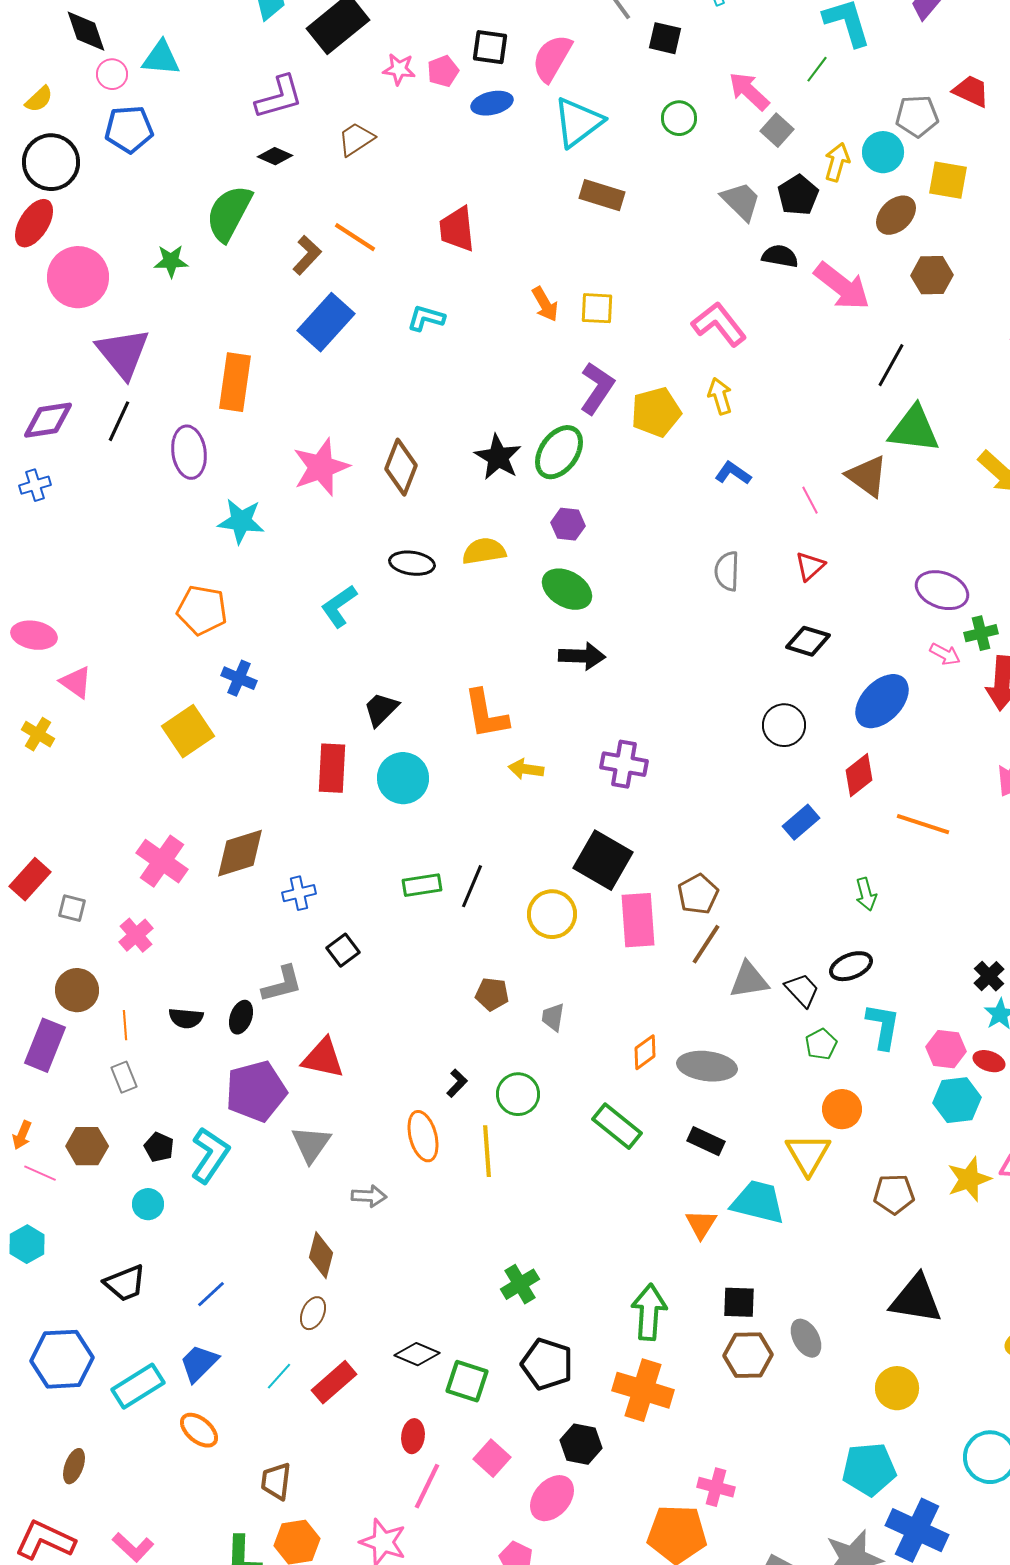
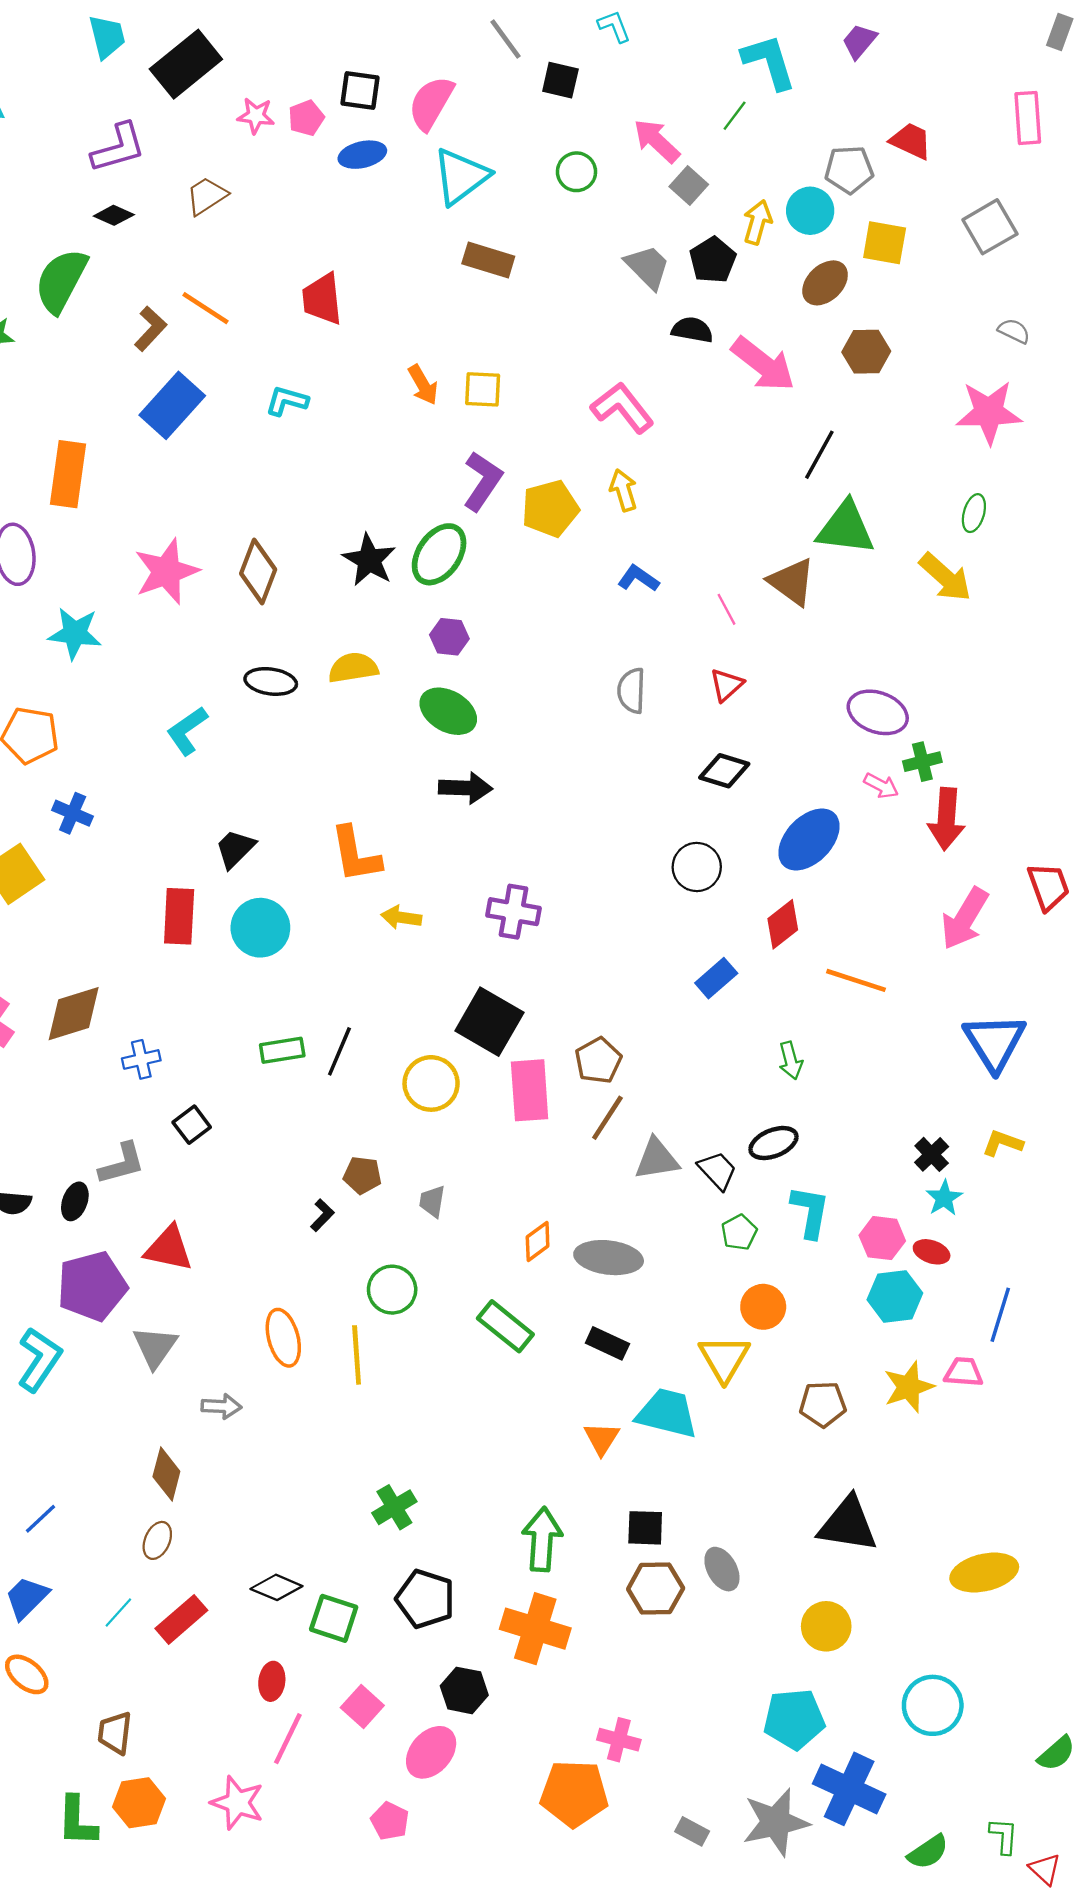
black L-shape: (457, 1083) -> (322, 1215), moved

